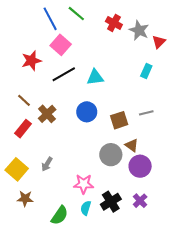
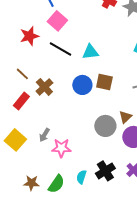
black line: (64, 74) -> (60, 49), turned 60
brown square: (119, 120) -> (104, 82), moved, turned 30
brown triangle: (132, 145) -> (125, 117), turned 40
pink star: (84, 184) -> (61, 148), moved
brown star: (25, 199) -> (31, 183), moved

